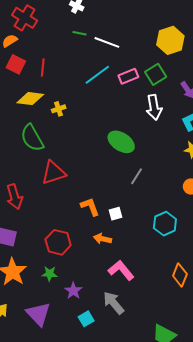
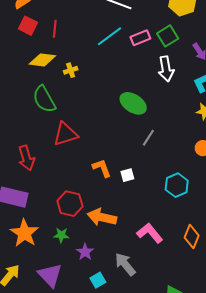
orange arrow: (102, 239) -> (102, 217), moved, size x1.6
pink L-shape: (121, 270) -> (150, 233), moved

